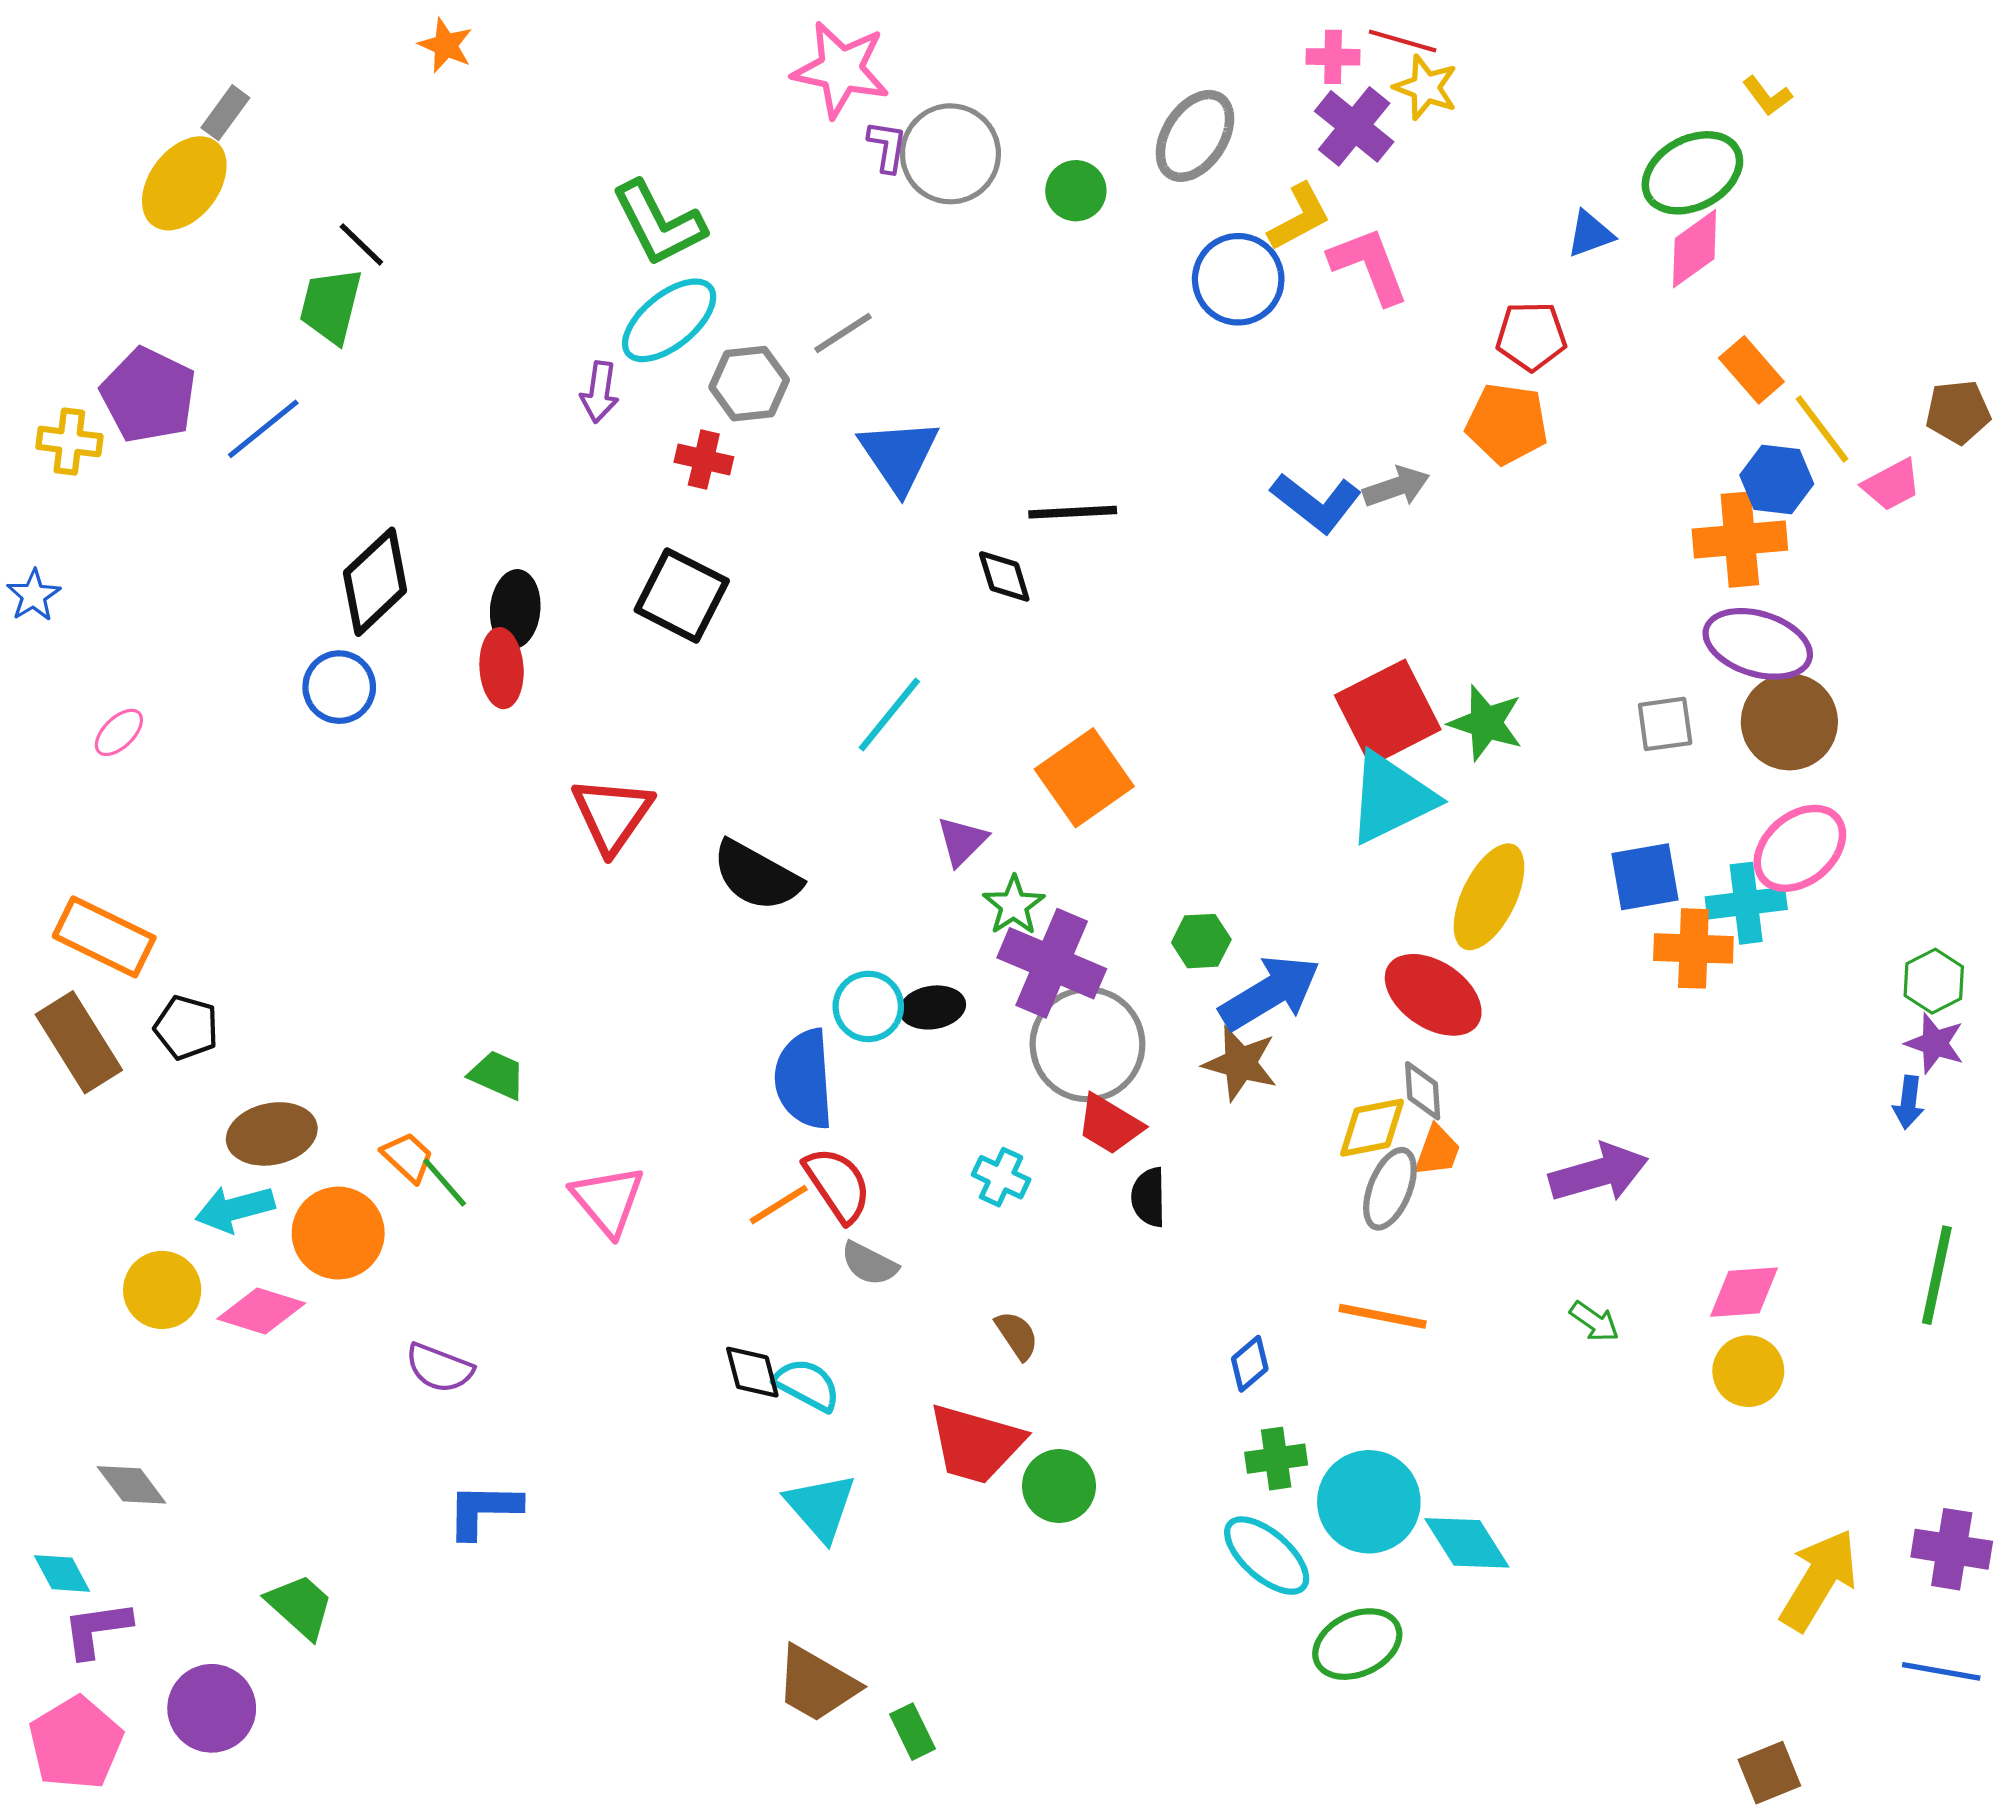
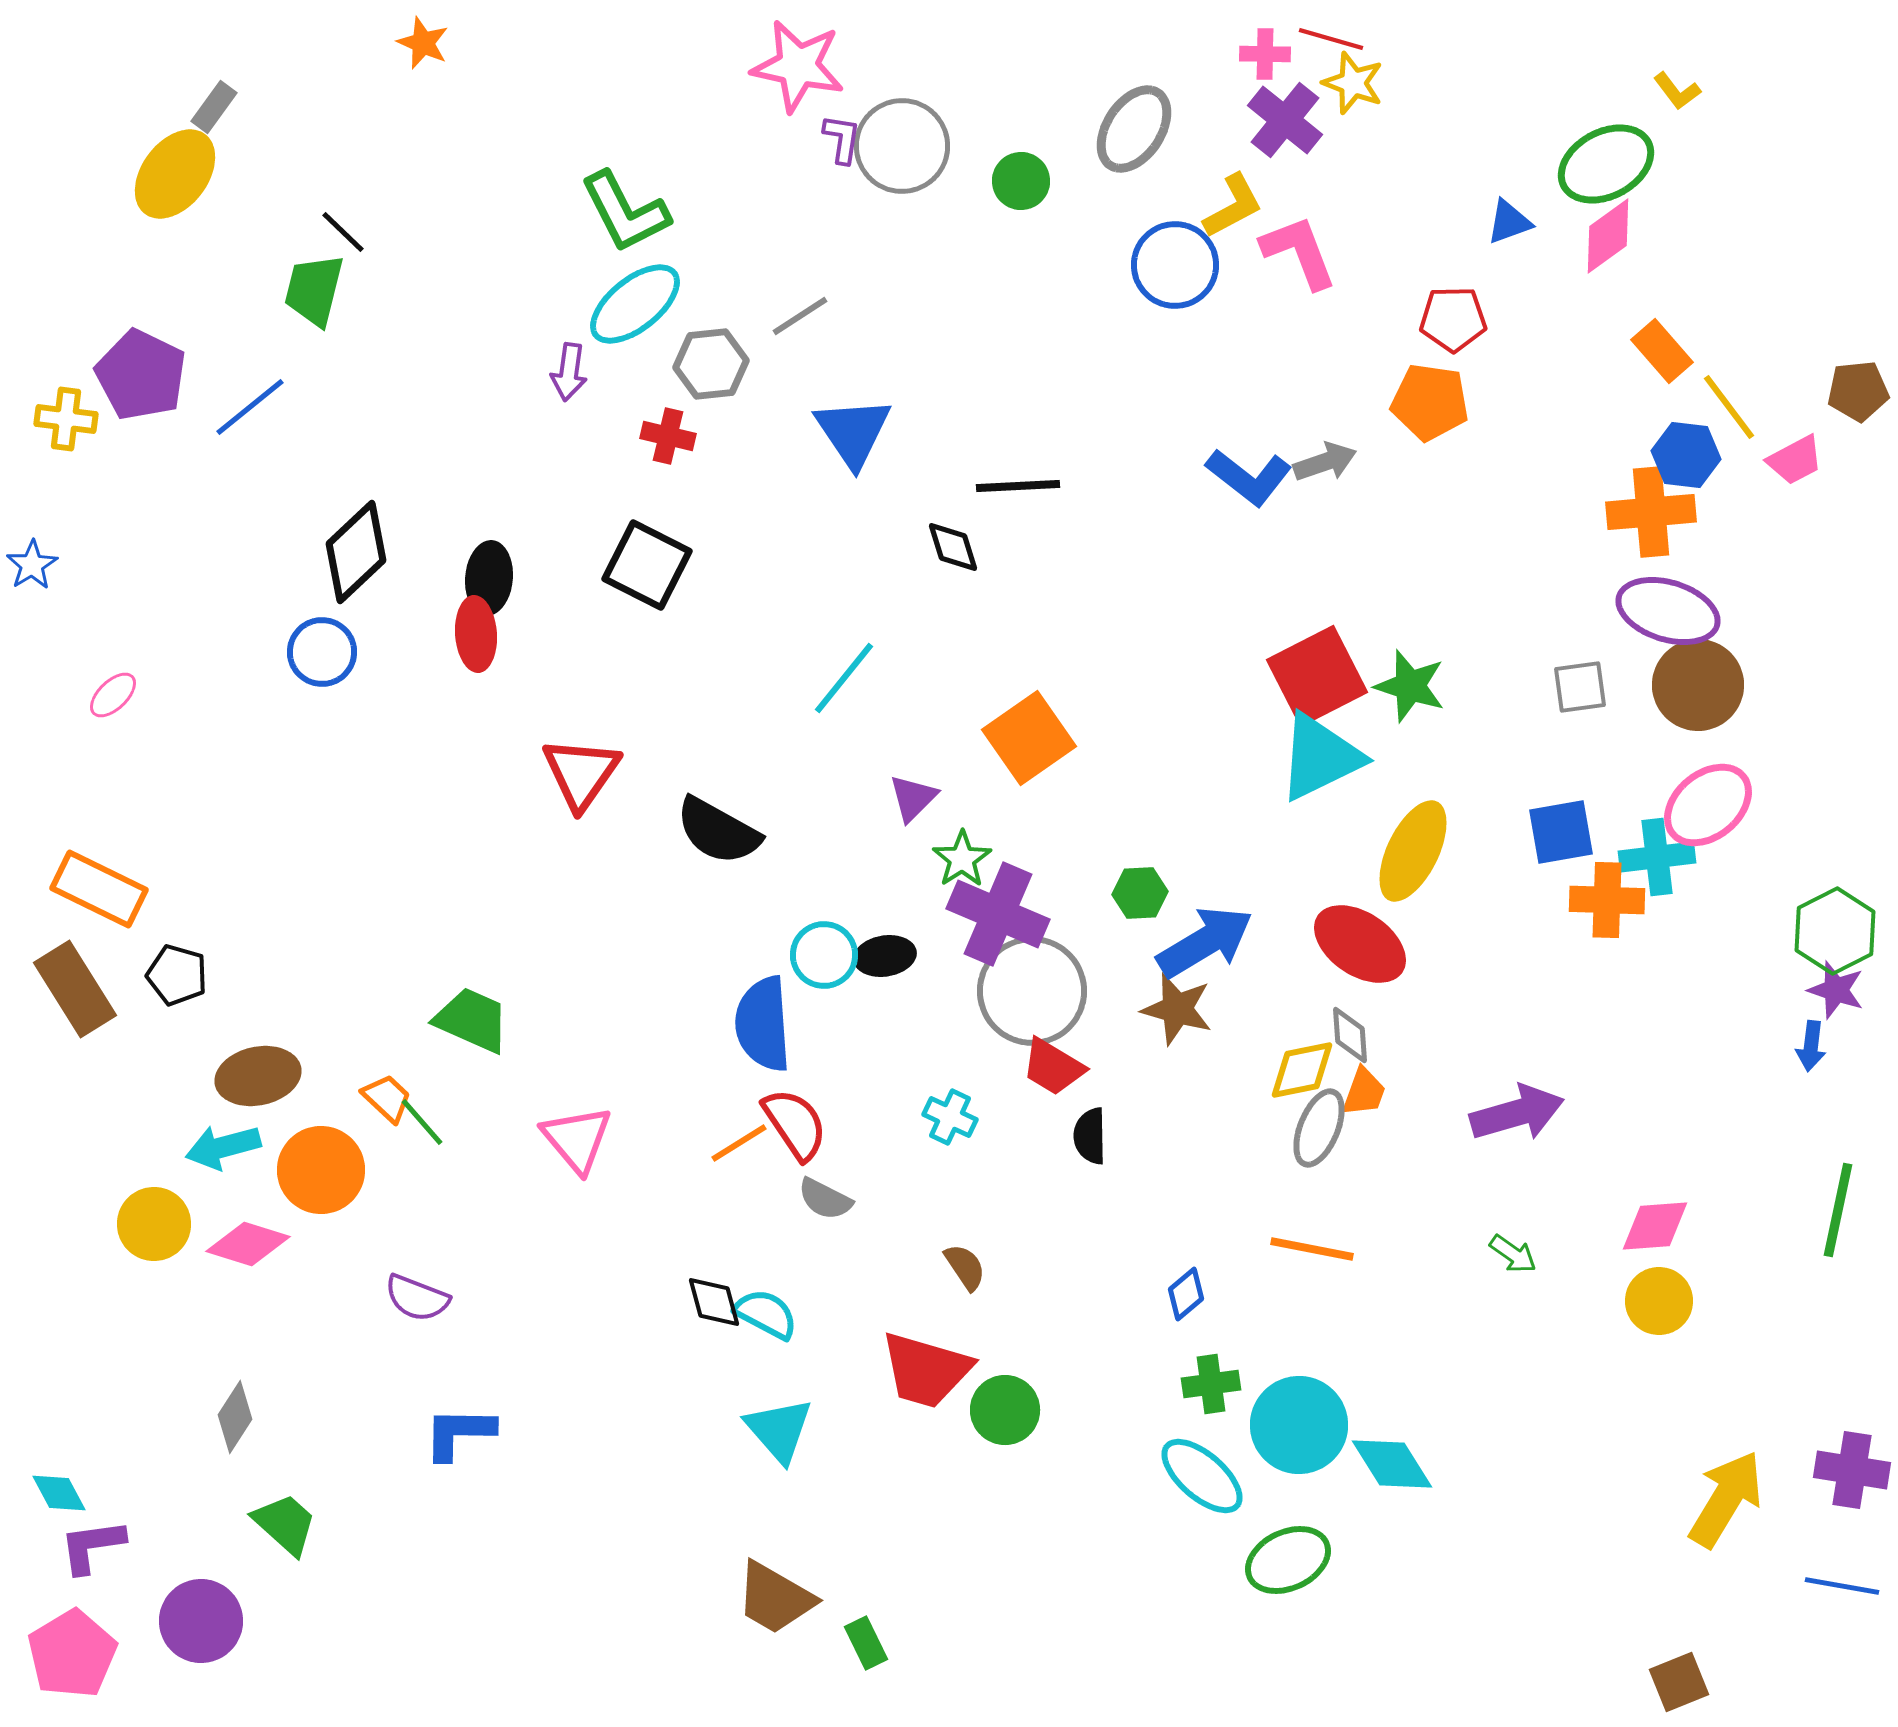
green hexagon: (1934, 981) -> (1835, 931), size x1.4
green trapezoid: (497, 1075) -> (472, 1020), size x1.4
gray diamond: (132, 1485) -> (235, 1417), moved, turned 70

